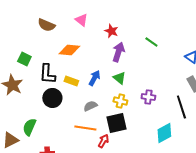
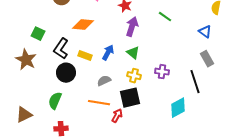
black L-shape: (47, 74) -> (61, 49), turned 30
green semicircle: (29, 127) -> (55, 101), moved

